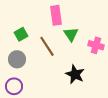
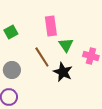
green square: (21, 34) -> (11, 32), moved
black star: (75, 74) -> (63, 72), moved

